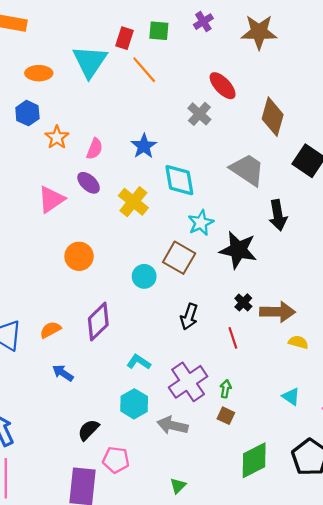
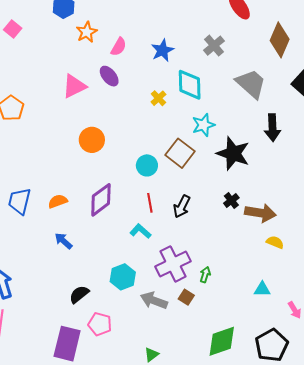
gray cross: (199, 114) -> (214, 46), moved
yellow cross: (133, 202) -> (158, 98), moved, size x0.6
red line: (233, 338) -> (150, 203), moved
cyan L-shape: (139, 362) -> (141, 231), moved
cyan triangle: (291, 396) -> (262, 289), turned -42
brown square: (226, 416) -> (186, 297), moved

